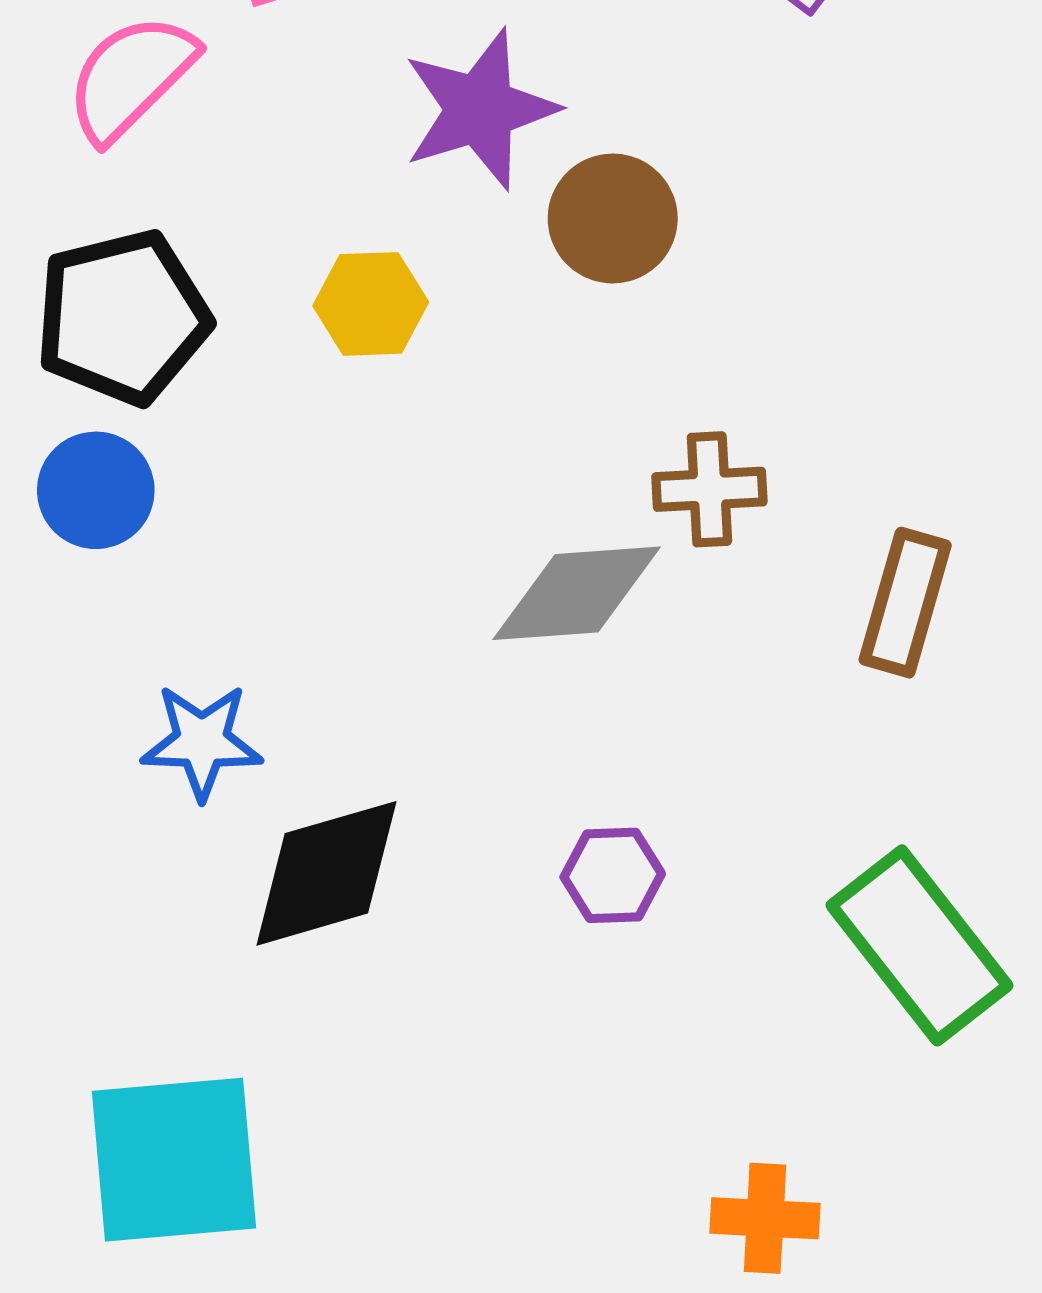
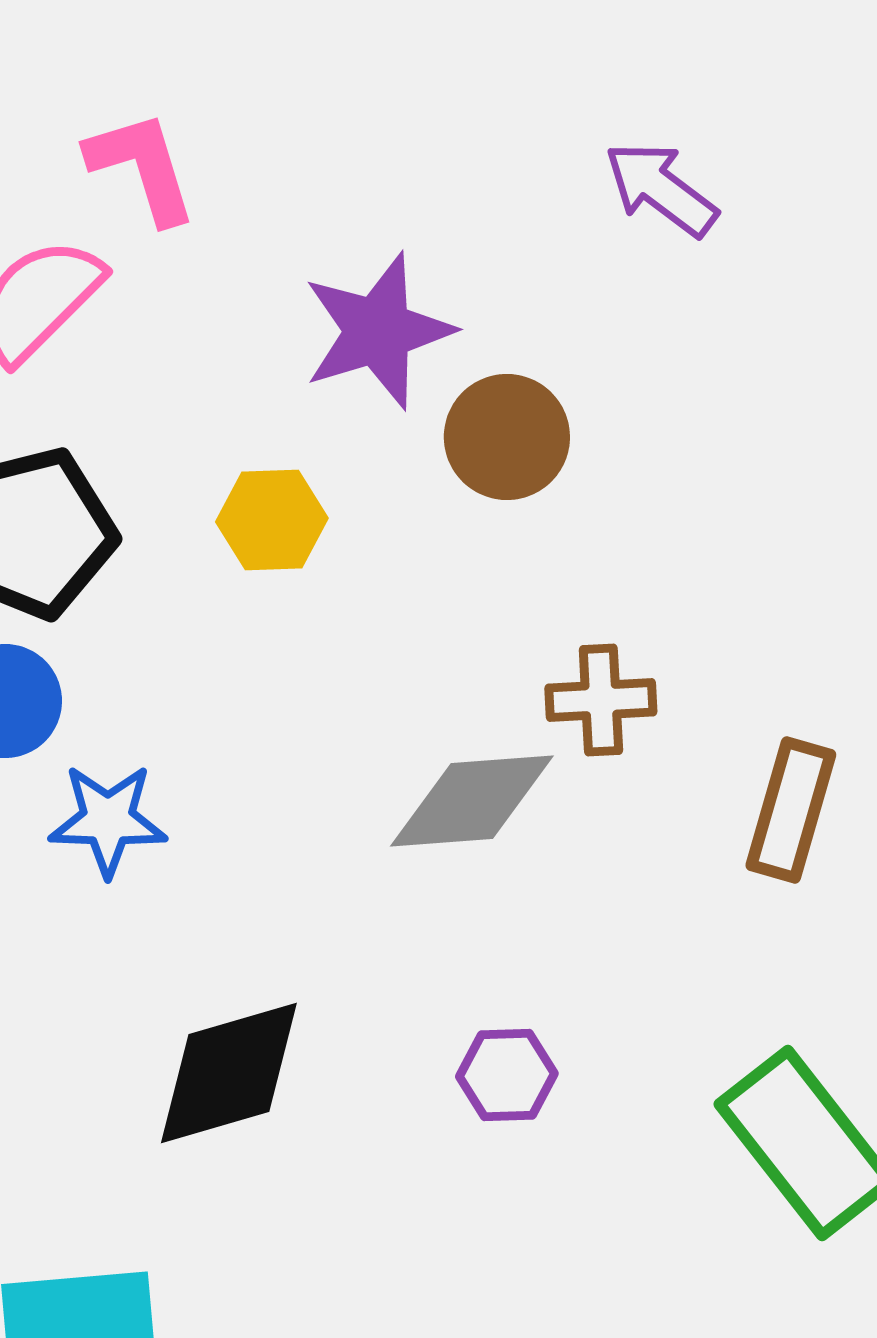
blue star: (202, 742) -> (108, 820), moved

